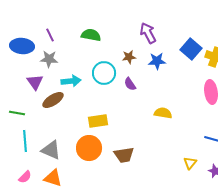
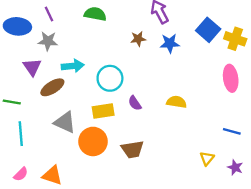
cyan circle: (104, 73) -> (110, 78), moved
purple semicircle: (130, 84) -> (135, 103), moved
gray triangle: (51, 150) -> (65, 122), moved

